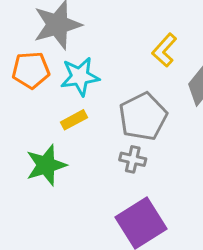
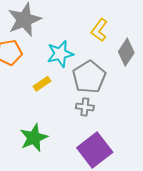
cyan star: (80, 77) -> (60, 54), moved
green star: (46, 165) -> (34, 138), moved

